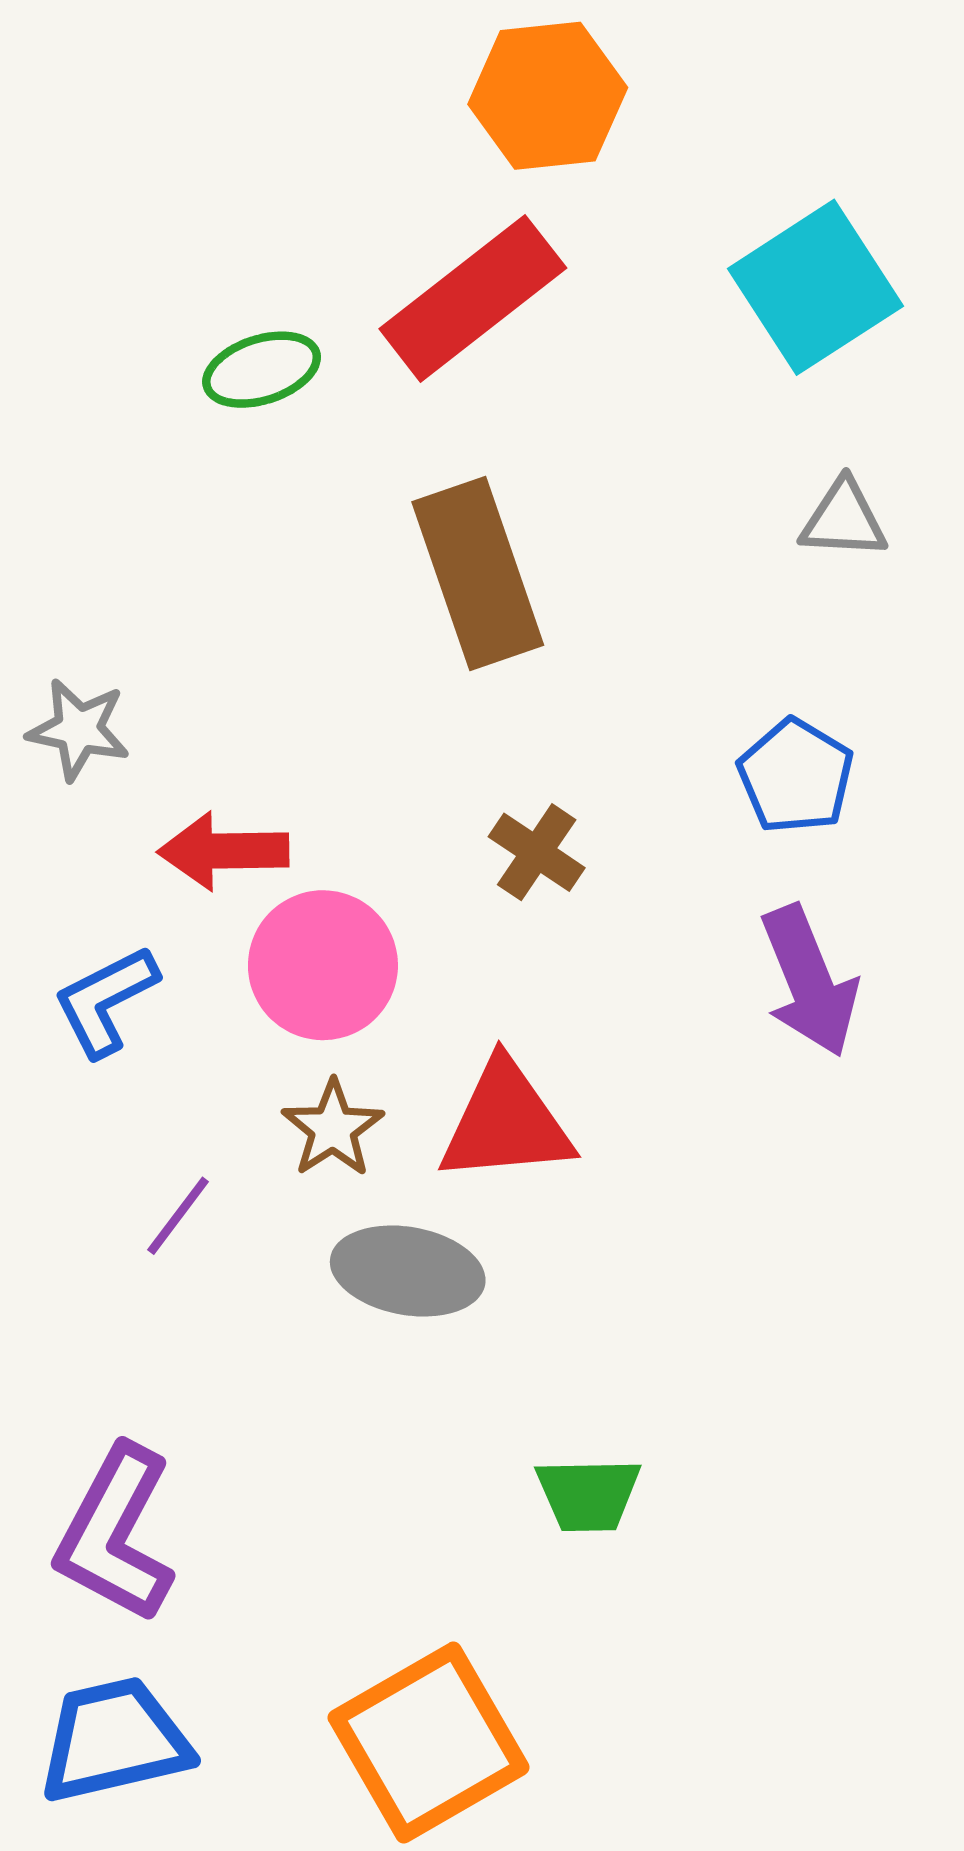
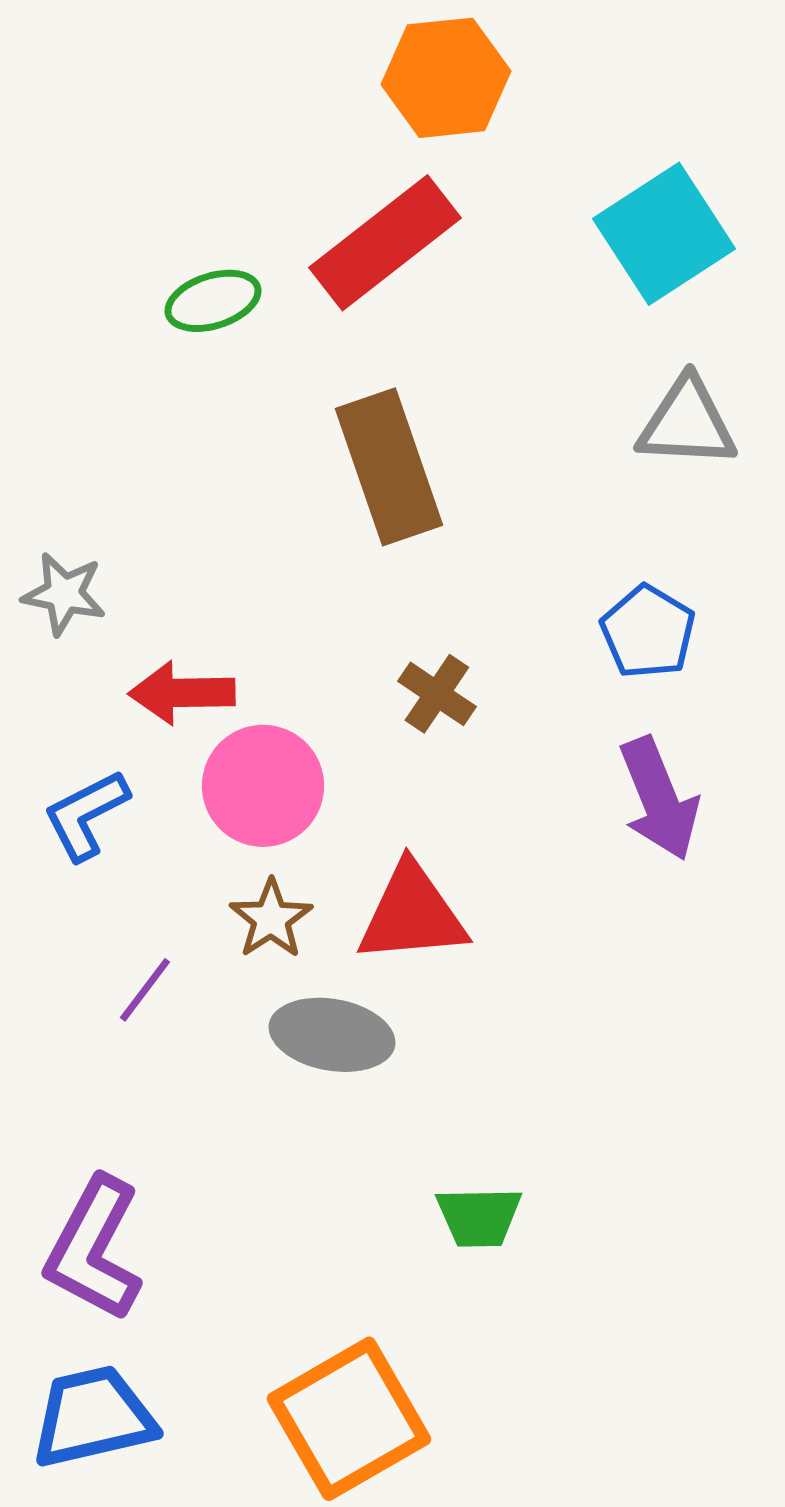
gray triangle: (844, 519) -> (687, 423), size x1.4

